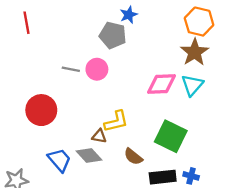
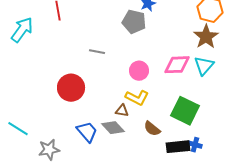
pink circle: (97, 69) -> (139, 71), moved
yellow L-shape: (116, 121) -> (137, 98), turned 40
blue cross: (191, 176) -> (195, 145), moved

